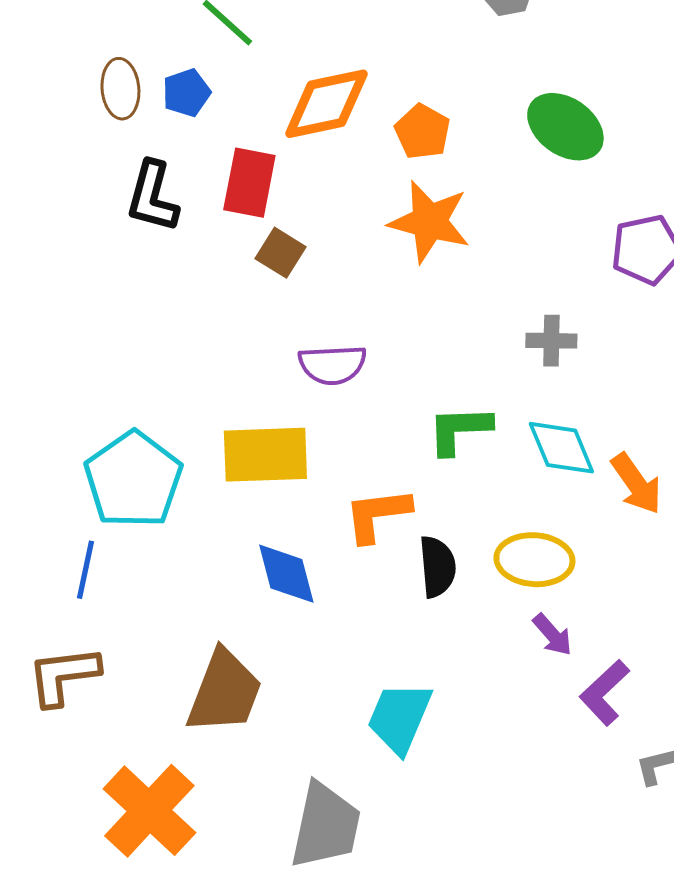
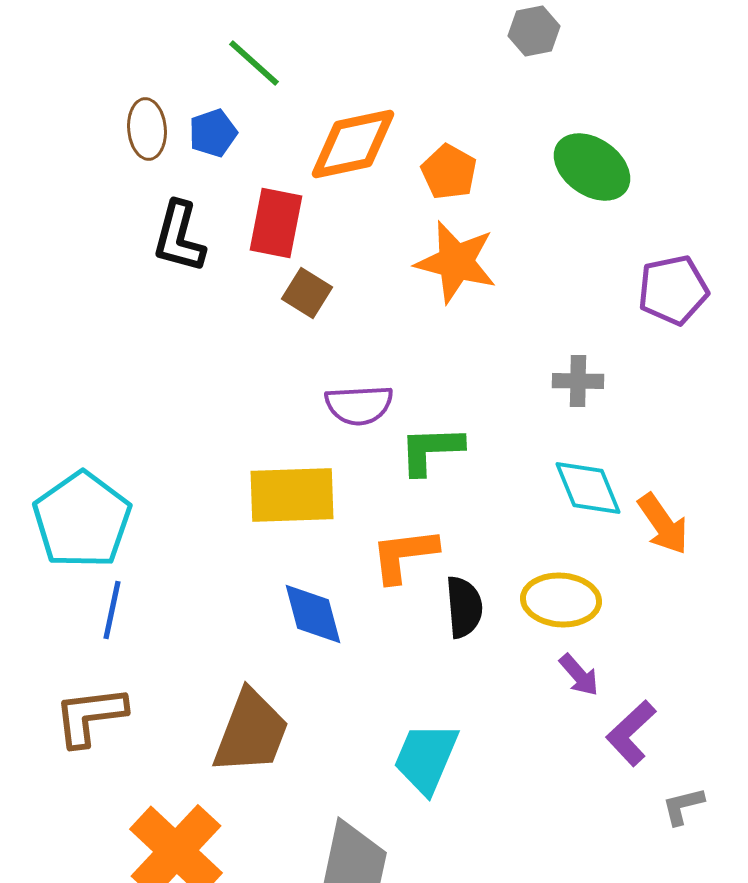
green L-shape: (459, 430) -> (431, 450), moved
cyan pentagon: (133, 480) -> (82, 520), moved

